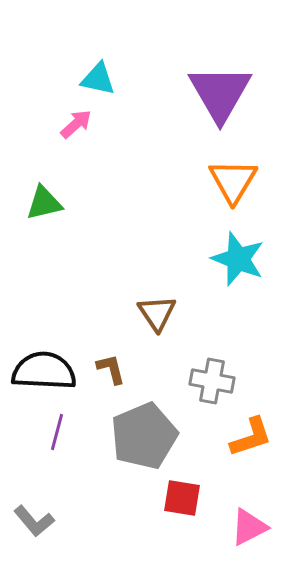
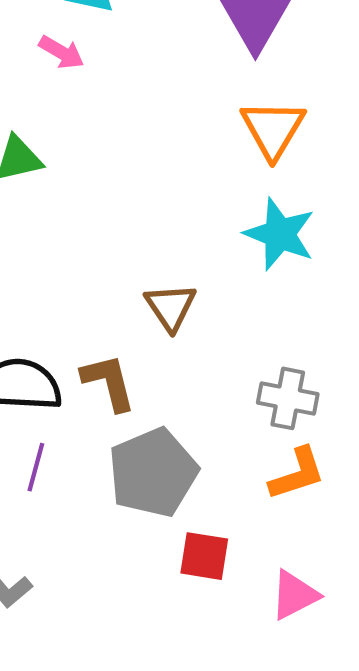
pink arrow: (76, 124) -> (61, 52), turned 72
brown L-shape: (111, 369) -> (109, 382), size x1.4
gray cross: (212, 381) -> (288, 398), moved

